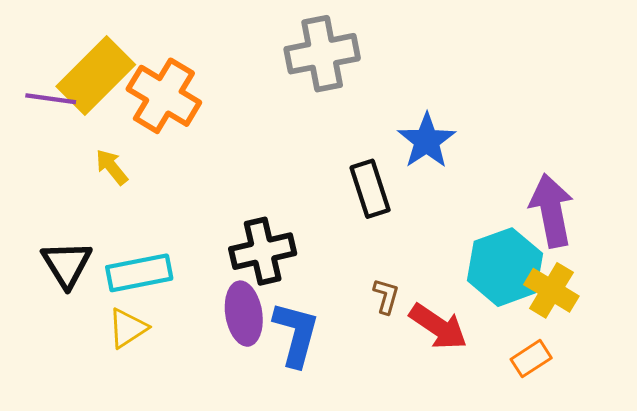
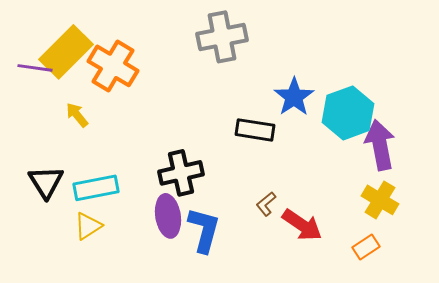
black rectangle: (370, 189) -> (255, 130), turned -63
cyan hexagon: (505, 267) -> (348, 113), moved
brown L-shape: (386, 296) -> (266, 204), turned -145

